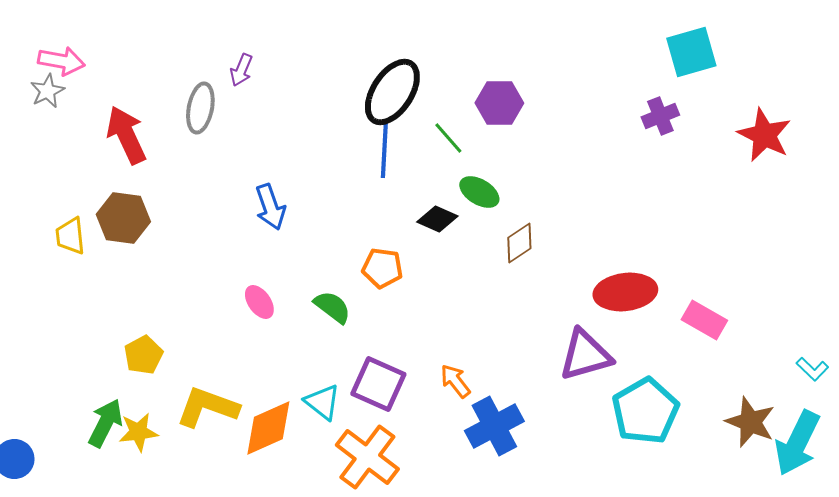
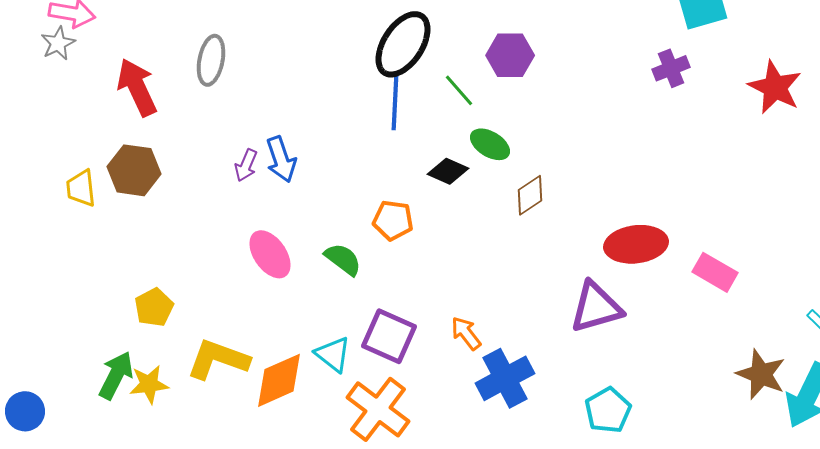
purple arrow: (241, 70) -> (246, 165), moved
pink ellipse: (259, 302) -> (270, 254), size x1.4
cyan pentagon: (645, 411) -> (608, 410), moved, size x0.7

